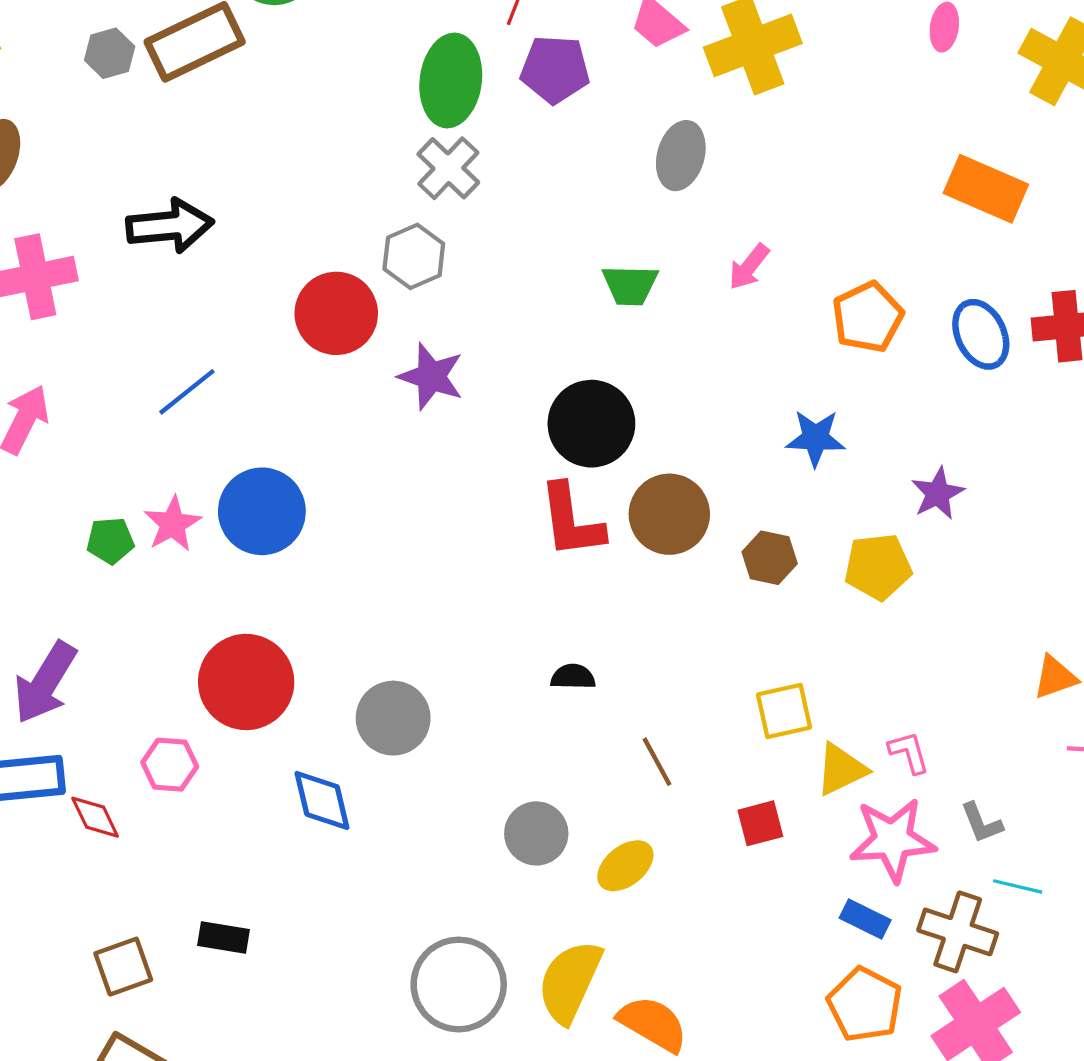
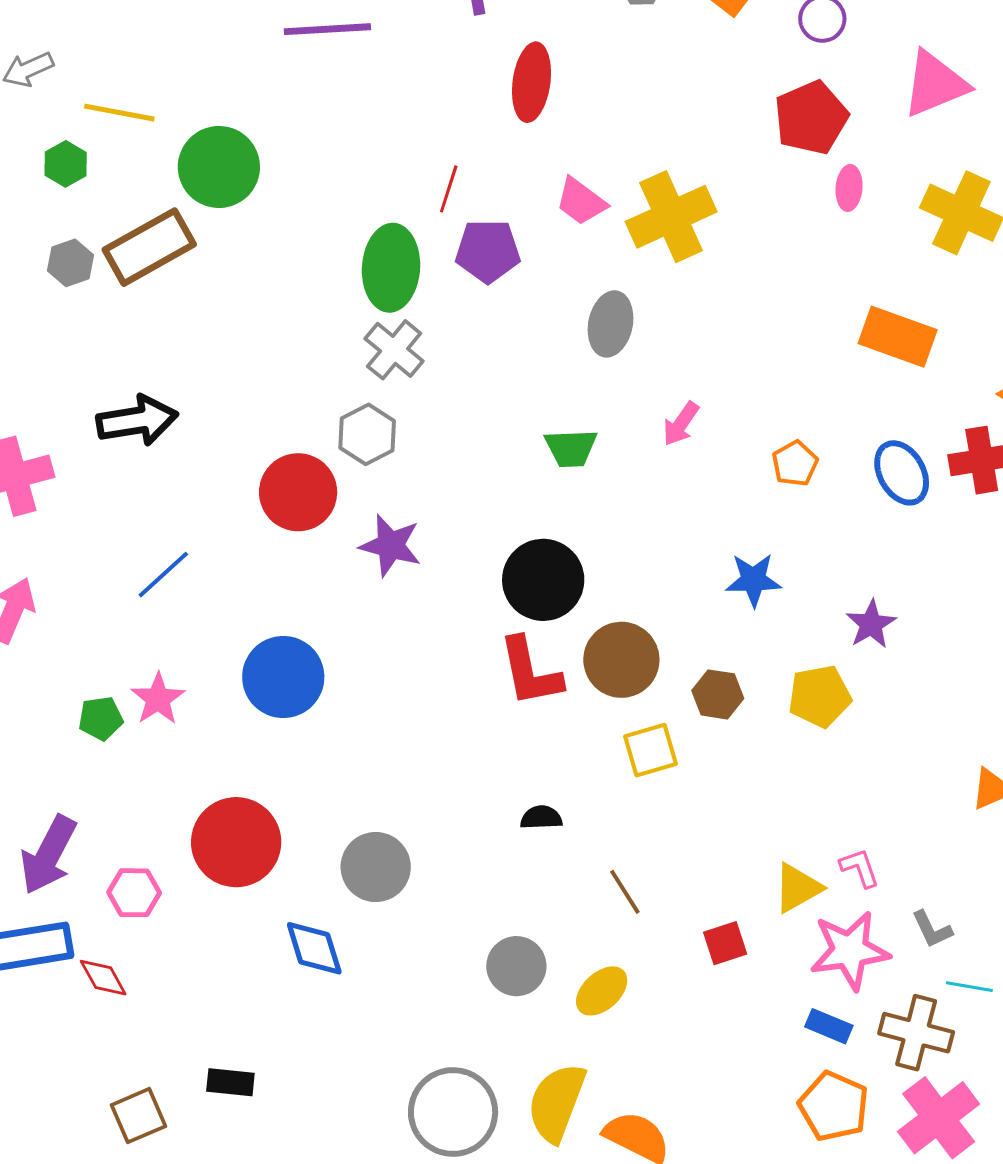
orange pentagon: (868, 317) -> (795, 464), size x0.7
blue circle: (262, 511) -> (283, 677), moved
yellow square: (784, 711) -> (651, 750), moved
pink hexagon: (170, 765) -> (134, 893), moved

